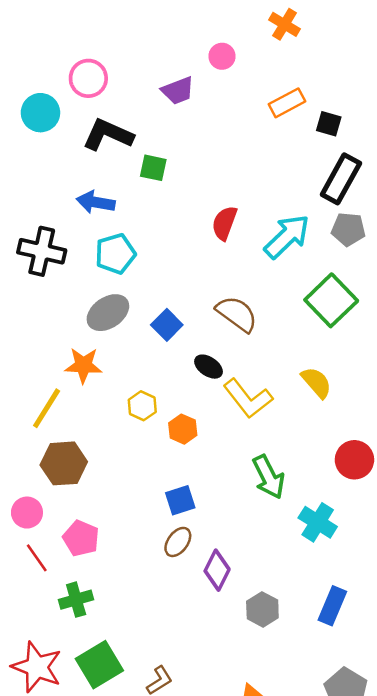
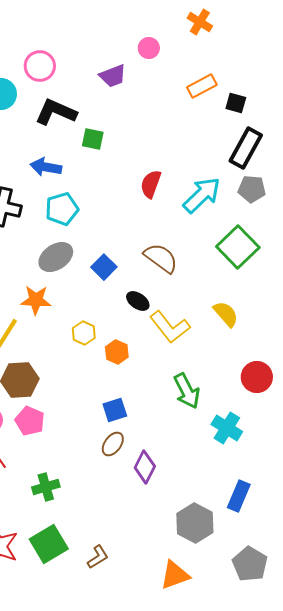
pink pentagon: (81, 538) -> (30, 421), moved
green cross: (76, 600) -> (46, 487), moved
gray hexagon: (262, 609) -> (195, 523), moved, size x1.4

